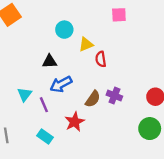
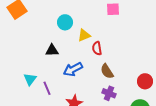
blue arrow: (61, 84) -> (73, 69), moved
purple cross: (114, 96) -> (109, 93), moved
brown semicircle: (93, 99) -> (107, 71), moved, turned 112

